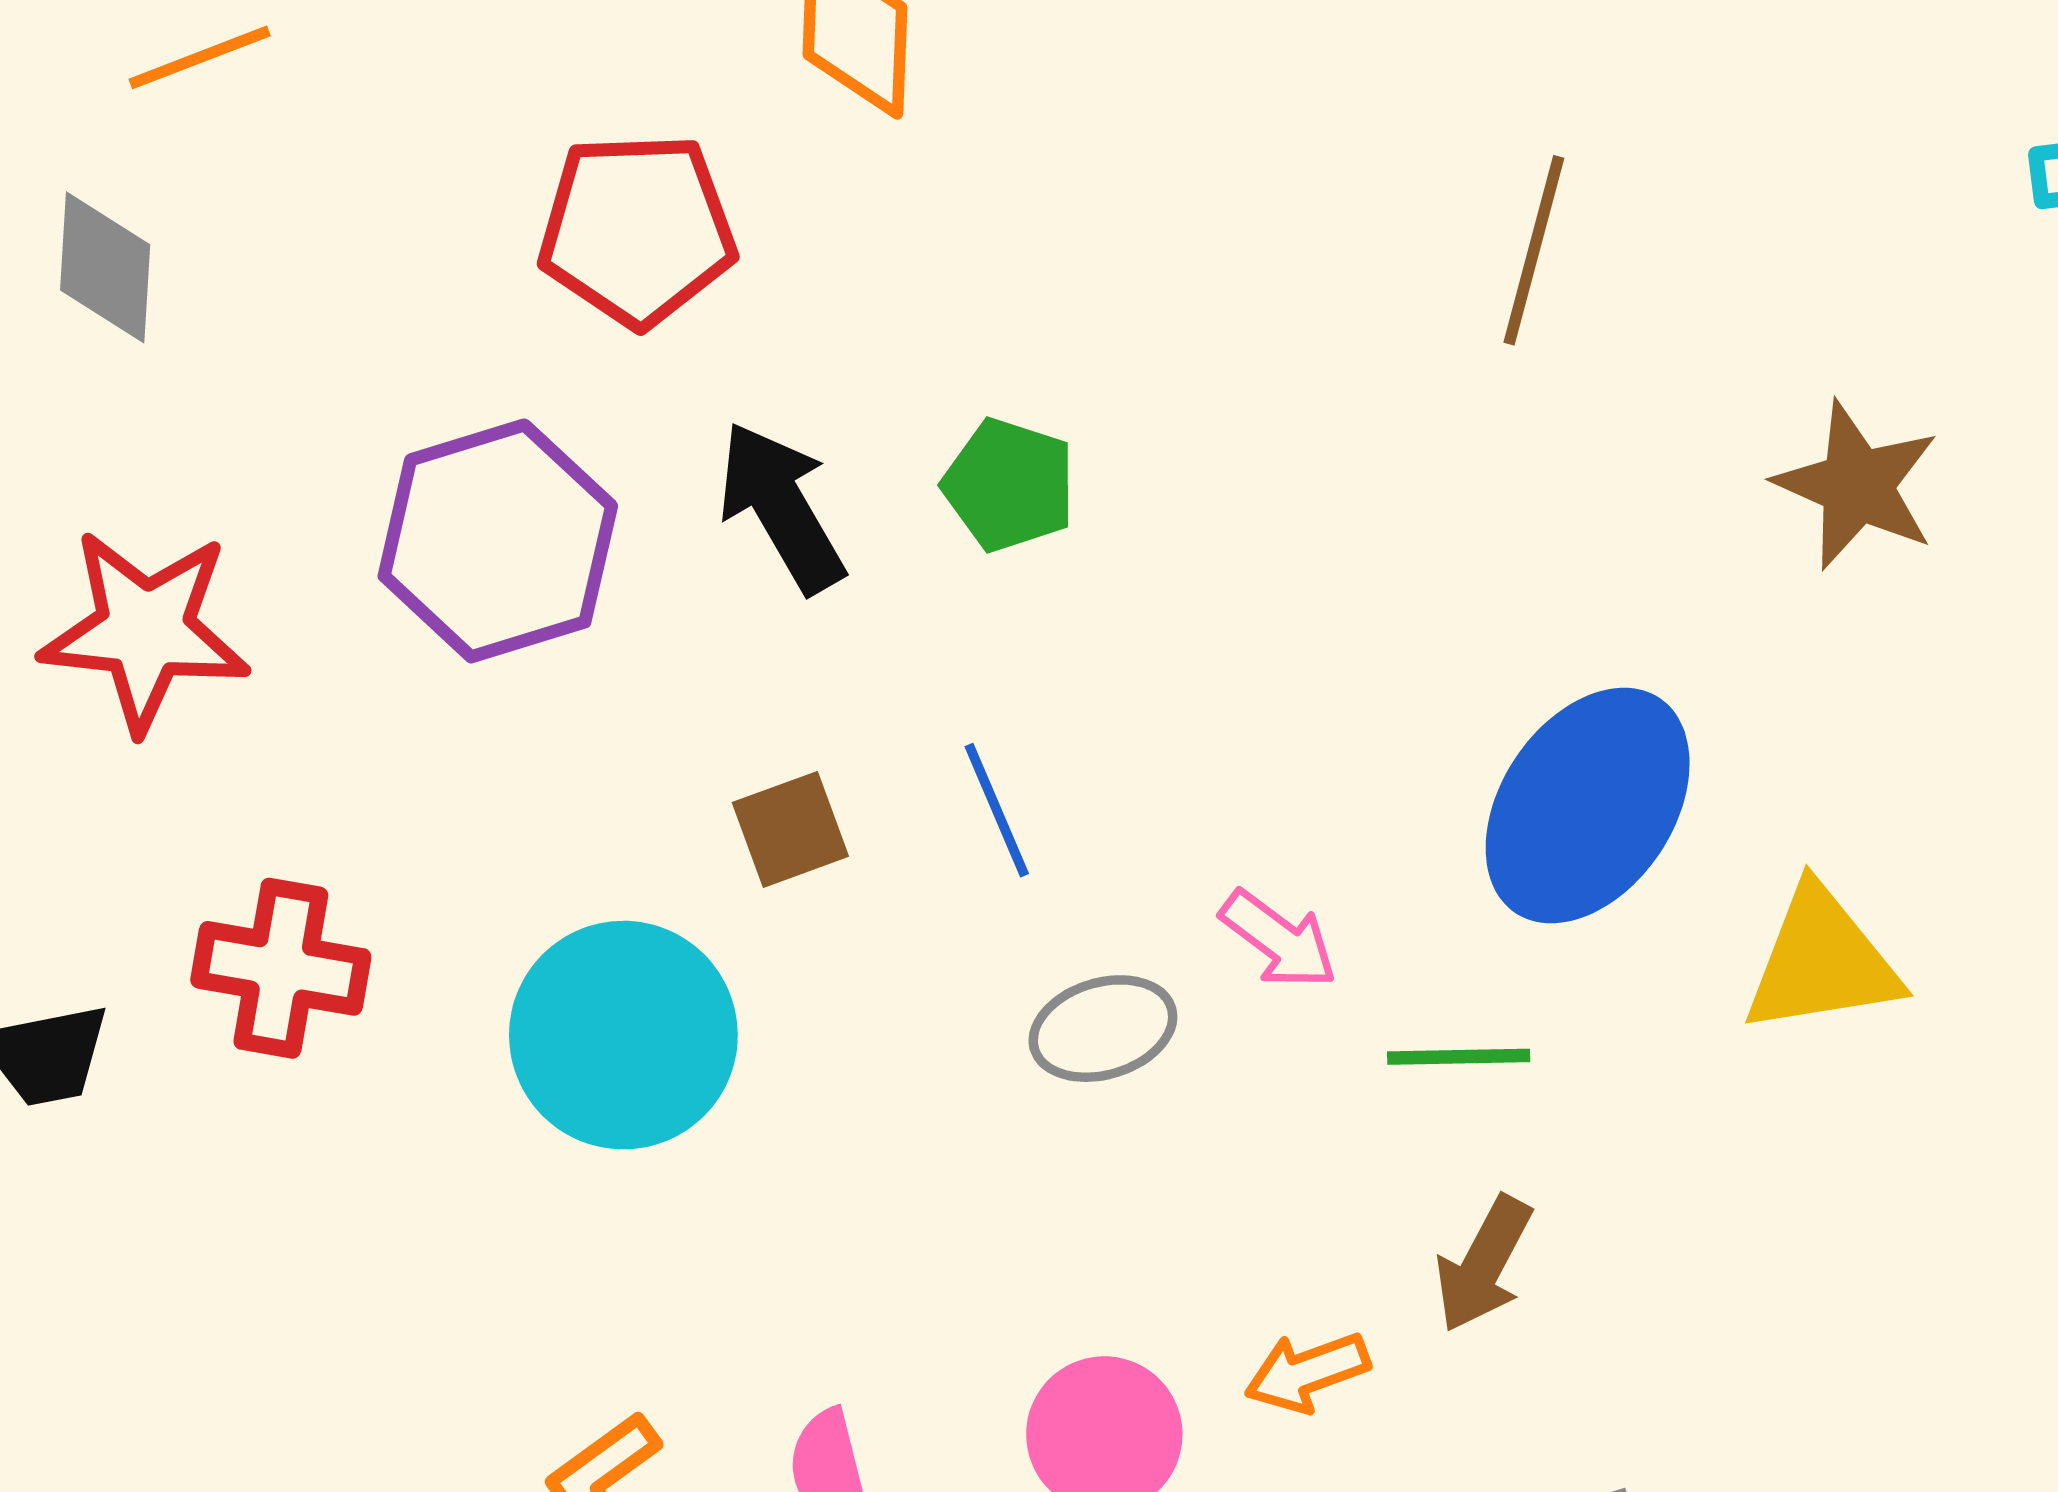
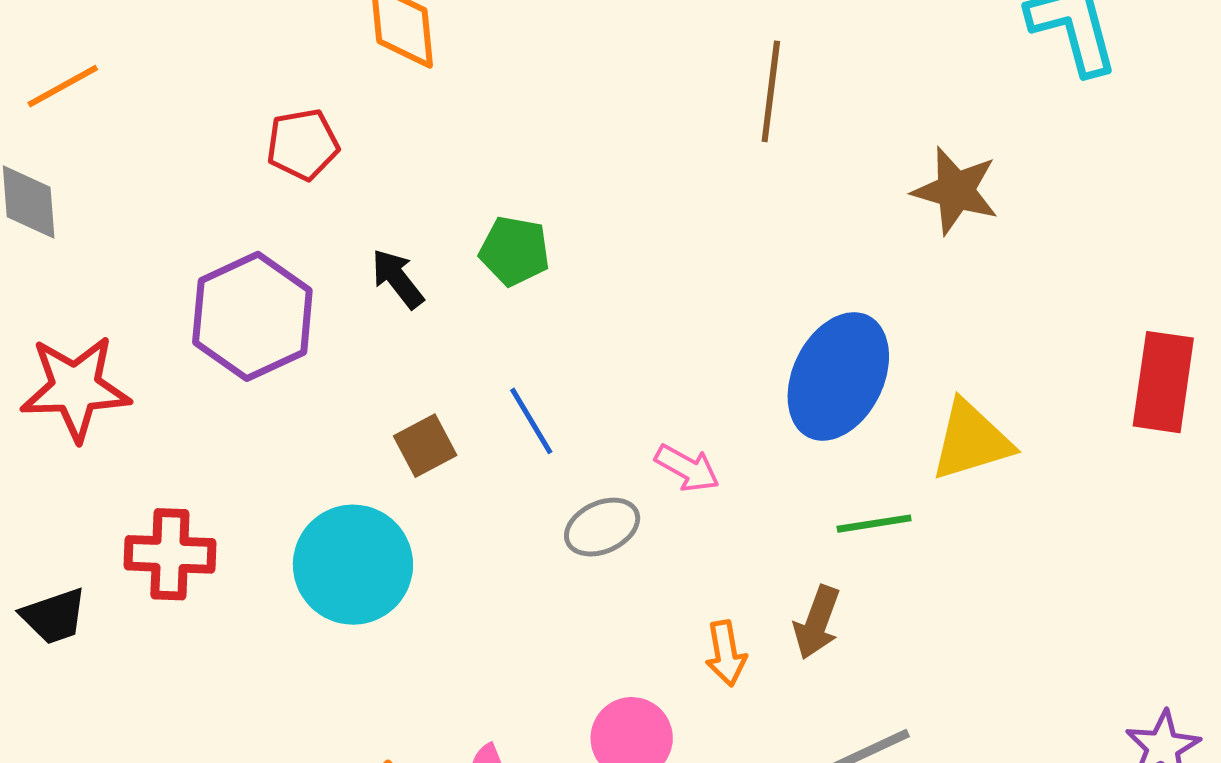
red pentagon: (637, 230) -> (303, 145), size x0.7
black arrow: (781, 507) -> (397, 279), size x0.7
green line: (1459, 1057) -> (874, 524), moved
orange arrow: (1307, 1372) -> (726, 653), moved, turned -72

